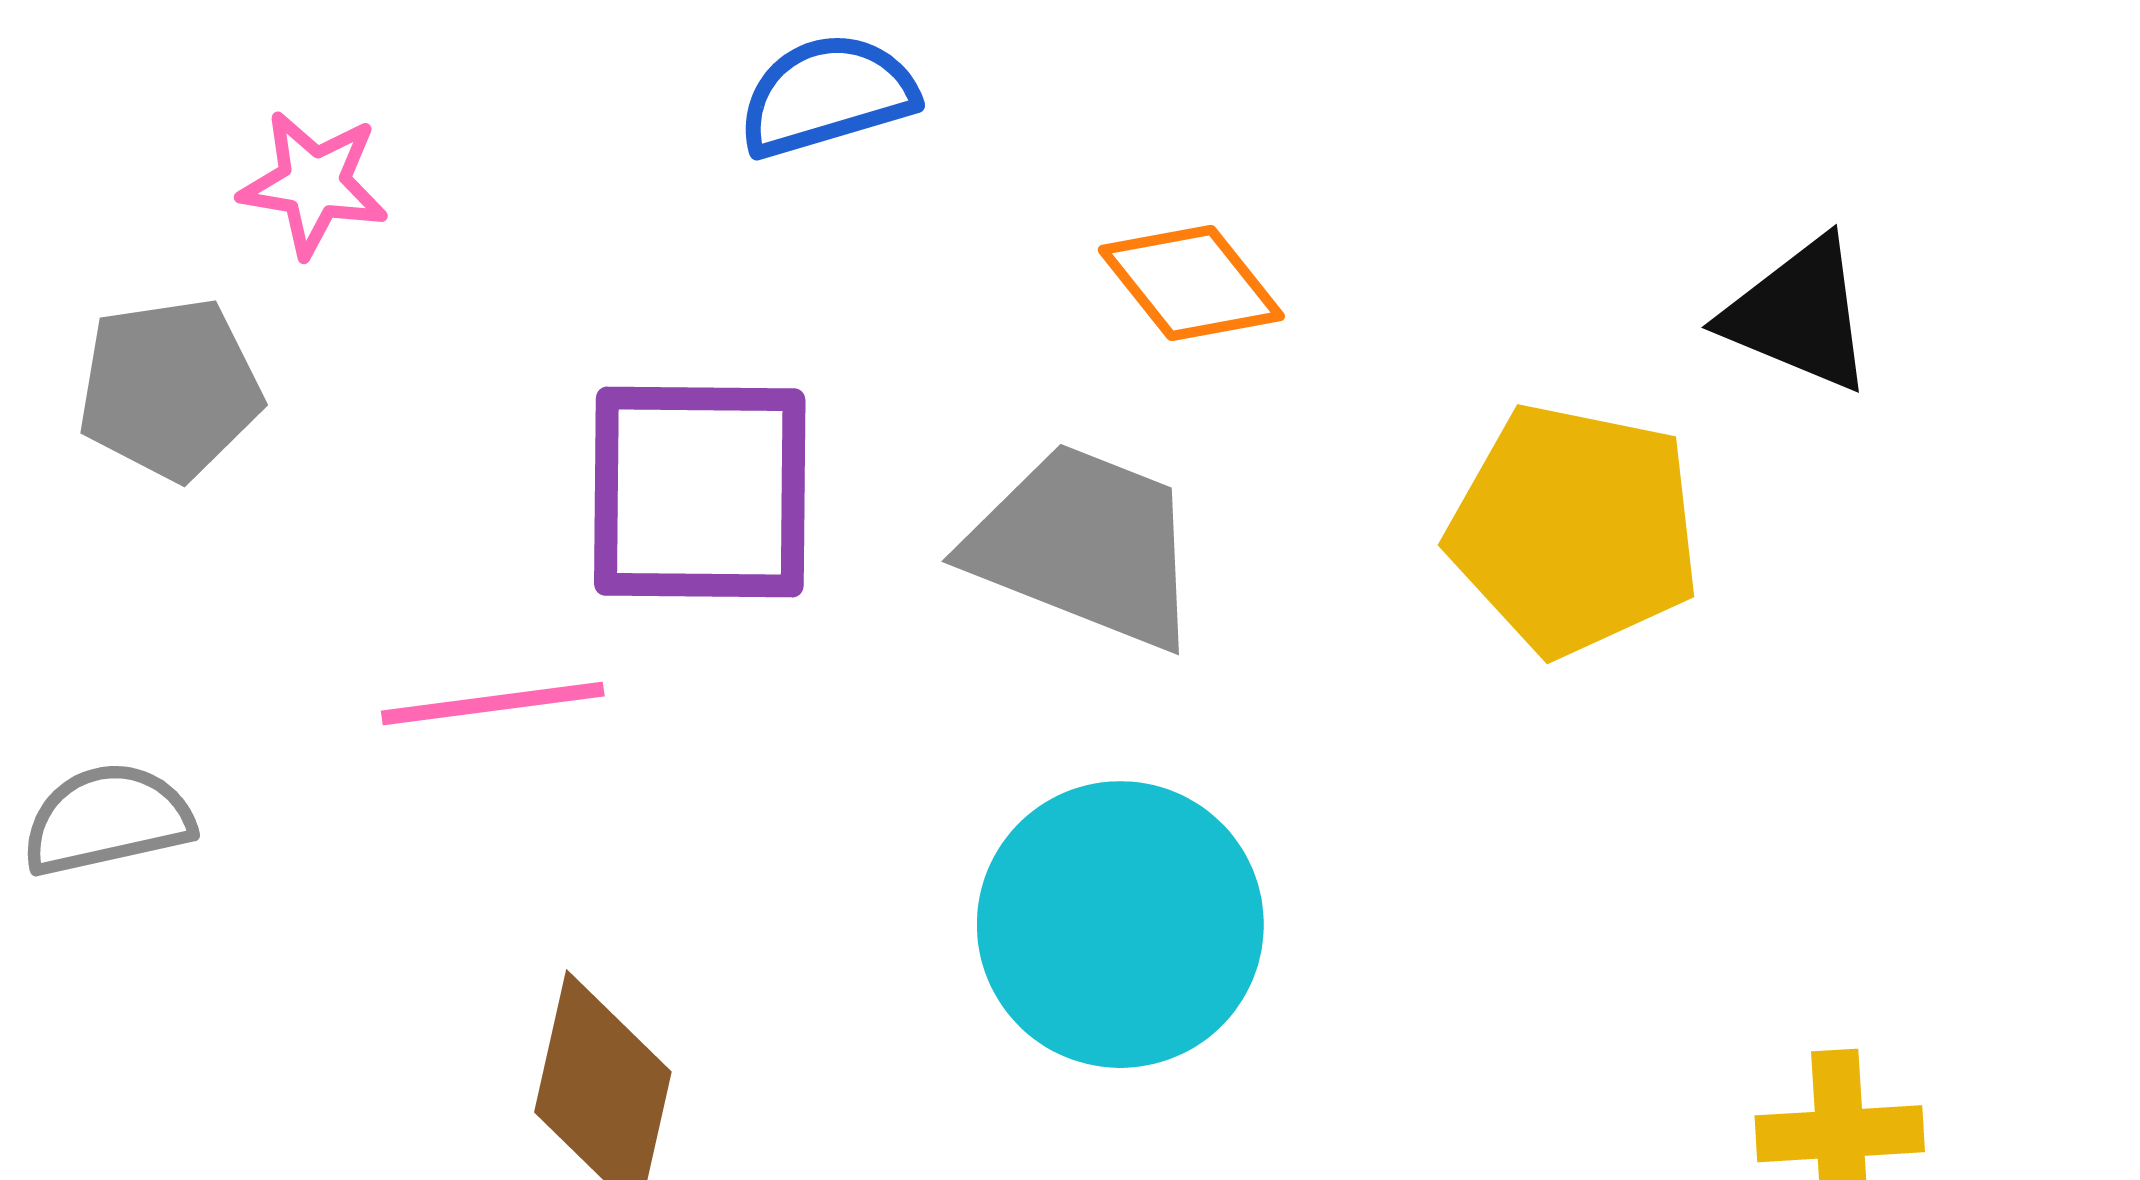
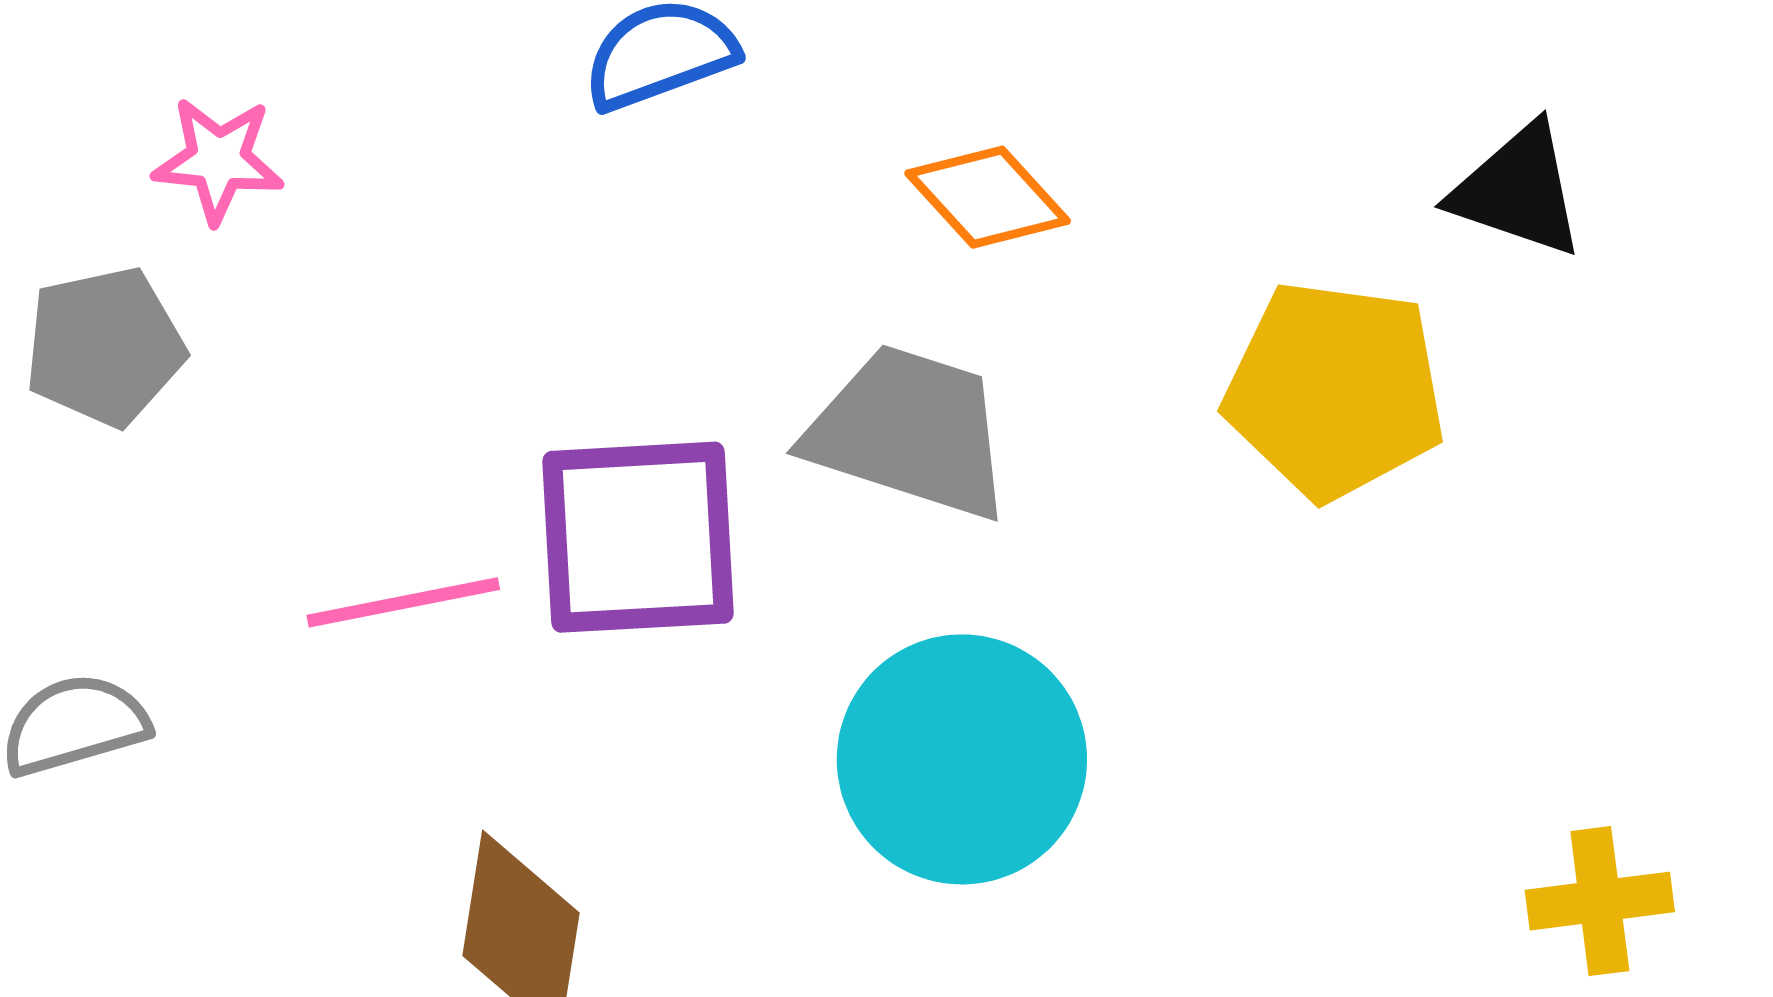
purple square: (700, 492) -> (638, 537), moved

